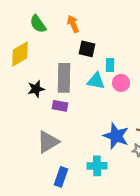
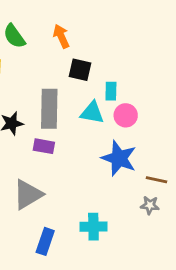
blue star: (116, 136) -> (119, 158), moved

